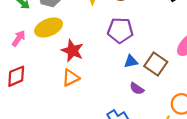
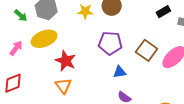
brown square: (156, 64) -> (147, 50), moved
orange triangle: (71, 78) -> (63, 86), turned -42

